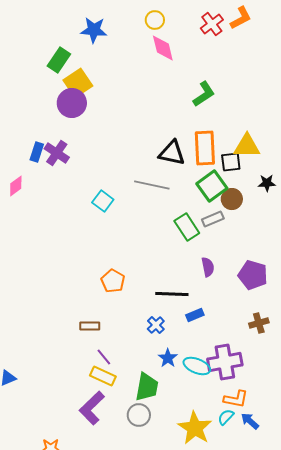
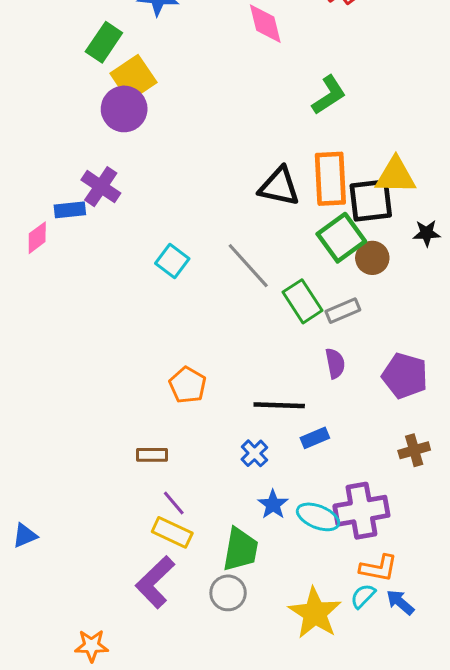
blue rectangle: (37, 152) -> (70, 210), moved, turned 66
black square: (231, 162) -> (371, 200), size x1.4
gray line: (152, 185) -> (248, 266), moved, turned 36
gray rectangle: (213, 219) -> (343, 311), moved

